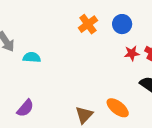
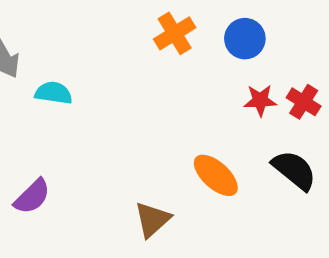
orange ellipse: (118, 108) -> (216, 175), moved

